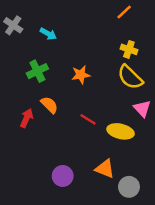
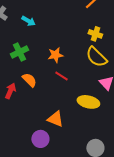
red line: (88, 119) -> (61, 76), moved
orange triangle: (105, 169) -> (55, 119), moved

